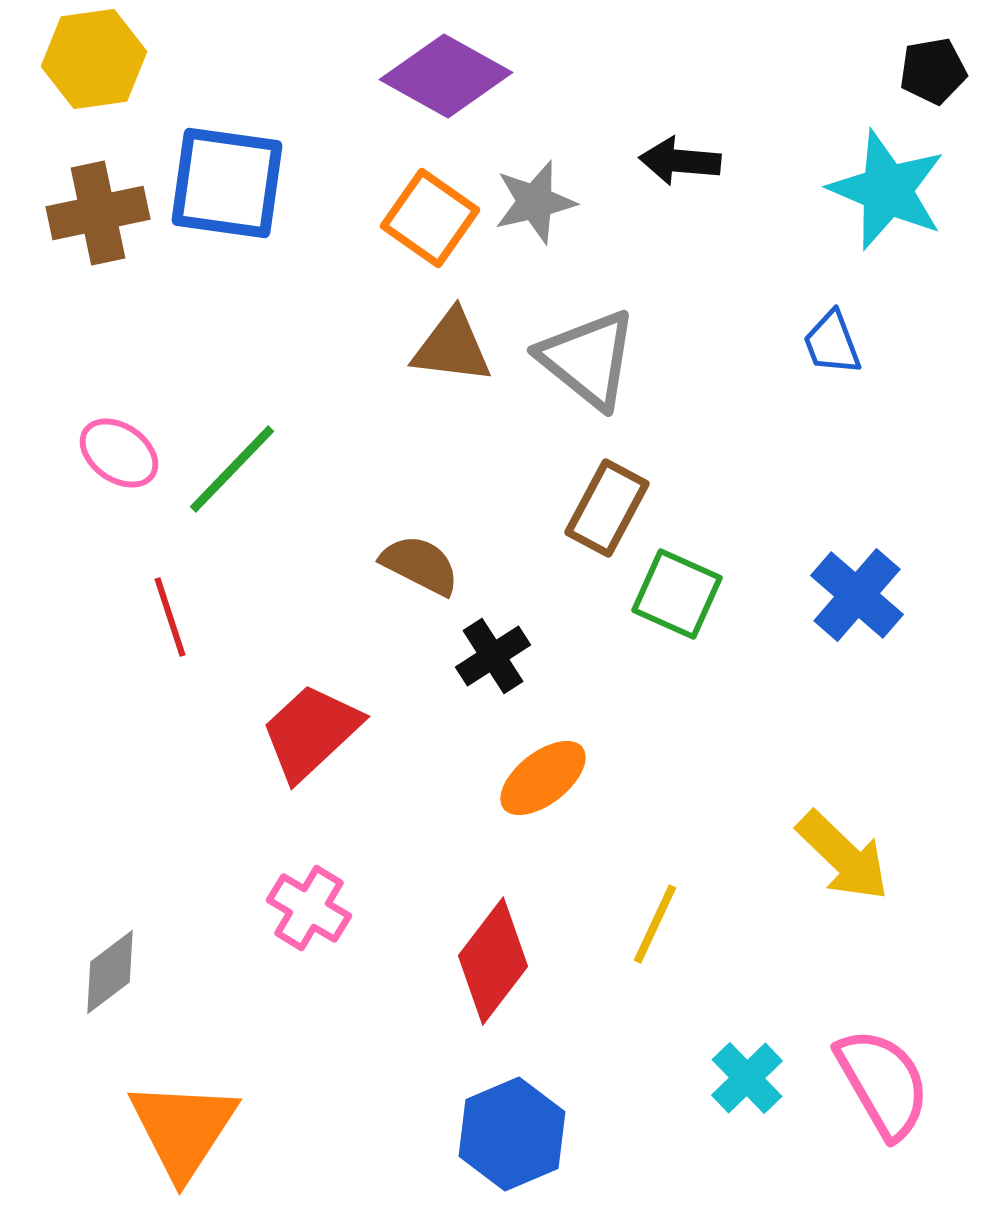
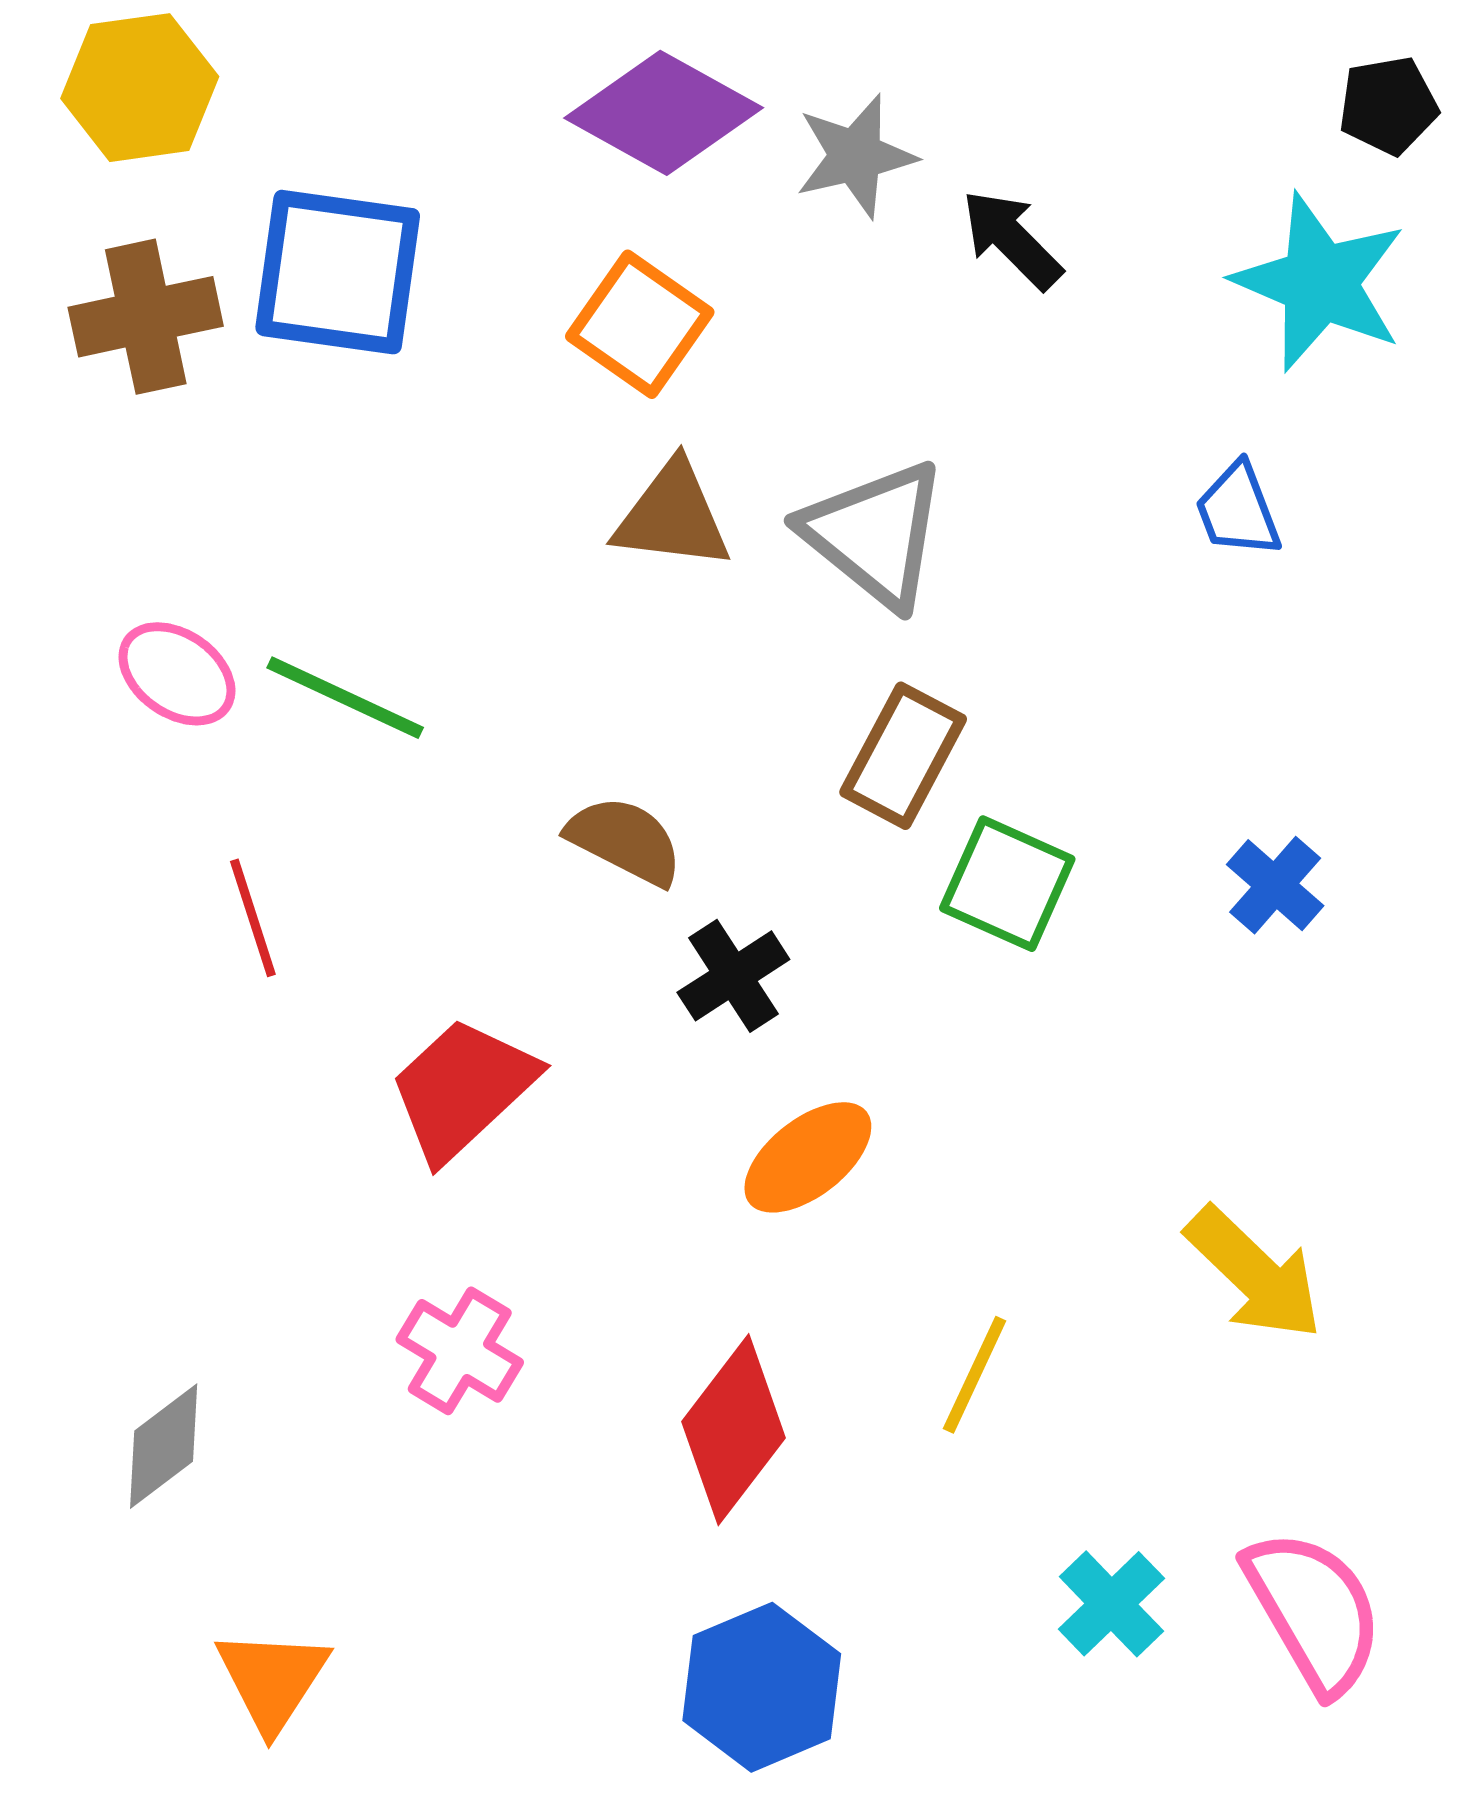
black arrow: (680, 161) -> (1012, 239), turned 40
gray star: (535, 202) -> (856, 156), moved
green line: (232, 469) -> (345, 698), turned 71
blue cross: (857, 595) -> (1275, 885), size x0.7
orange triangle: (183, 1129) -> (272, 1680), size x0.7

